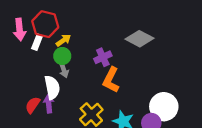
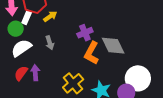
gray diamond: (139, 39) -> (113, 46), moved, turned 35
green circle: (62, 56) -> (16, 29), moved
white semicircle: (52, 87) -> (21, 48), moved, turned -115

